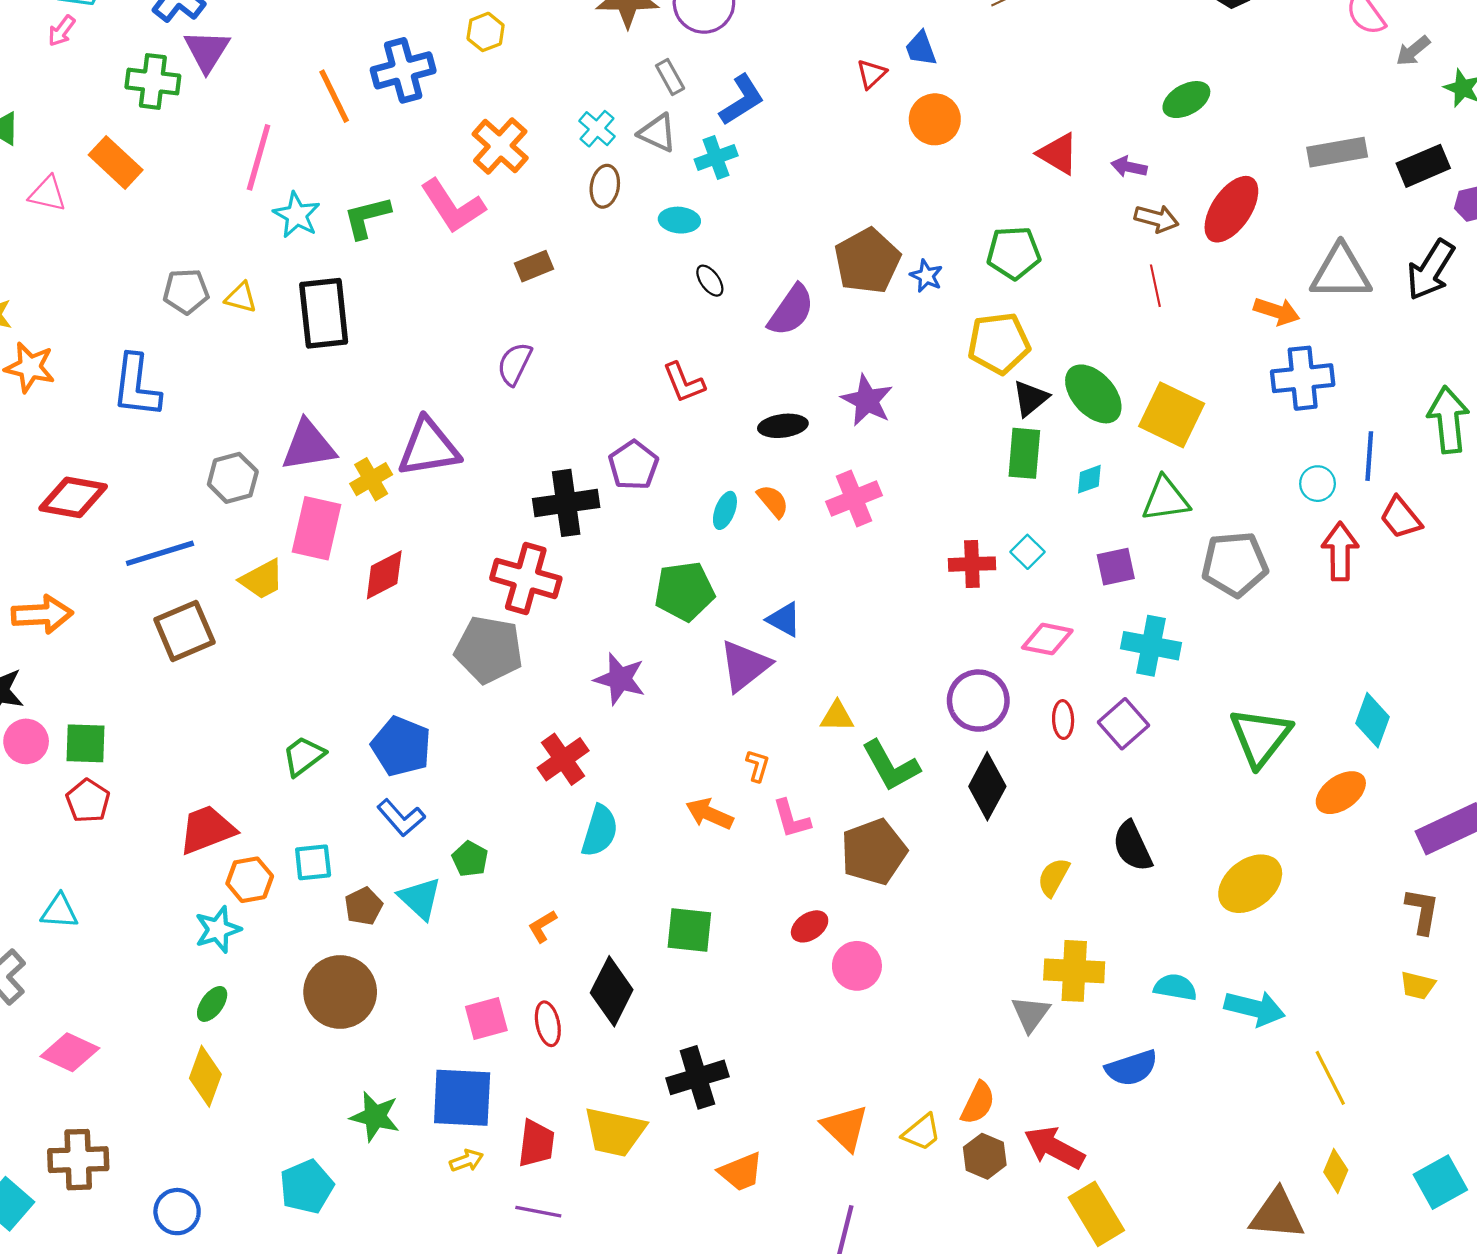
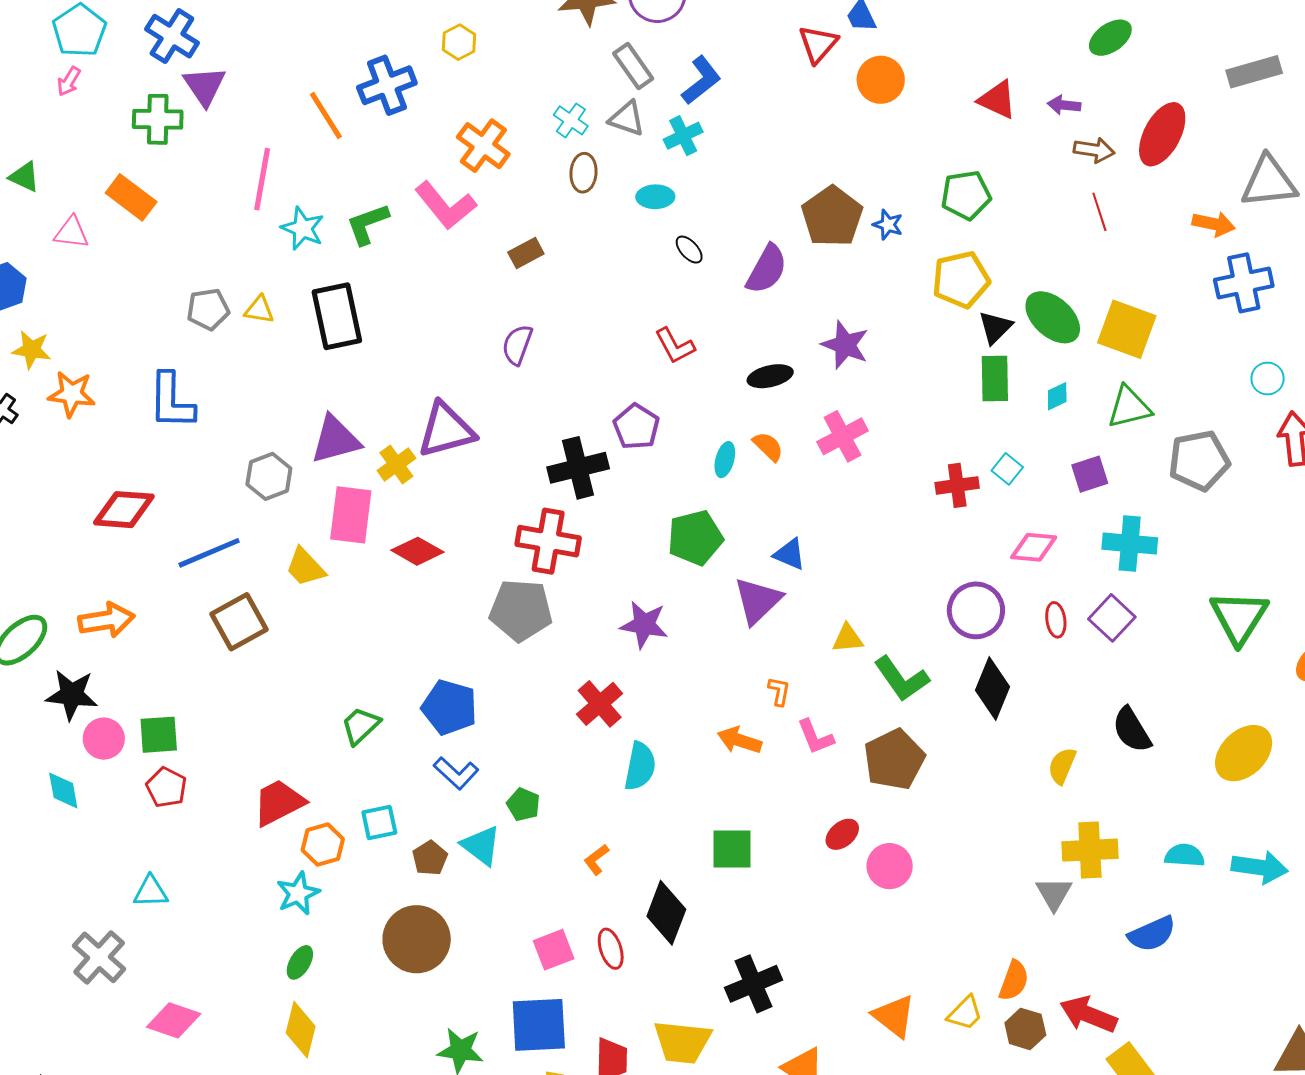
red triangle: (871, 74) -> (818, 44), size x1.4
gray rectangle: (670, 77) -> (633, 66), size x1.4
red diamond: (384, 575) -> (417, 551), turned 63
yellow trapezoid: (262, 579) -> (305, 567), turned 81

